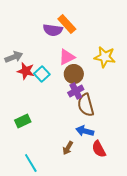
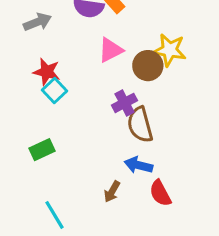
gray arrow: (14, 57) -> (37, 22), moved
cyan square: (42, 74) -> (54, 90), moved
brown circle: (74, 74) -> (148, 66), moved

